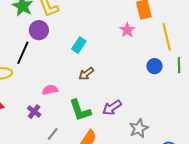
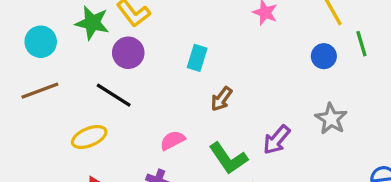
black line: (23, 53) -> (114, 95), turned -65
gray star: (139, 128) -> (331, 119), moved

